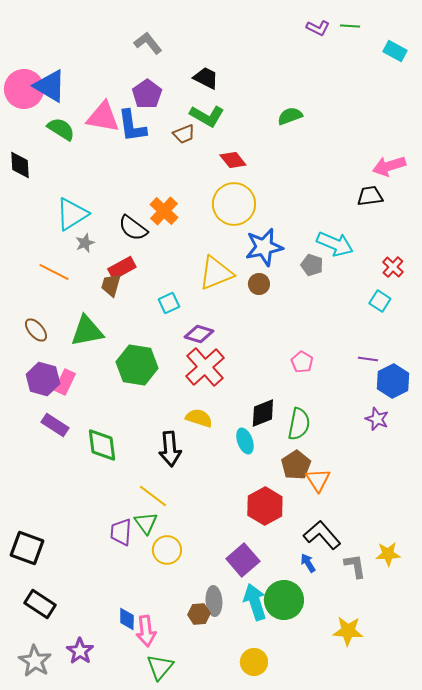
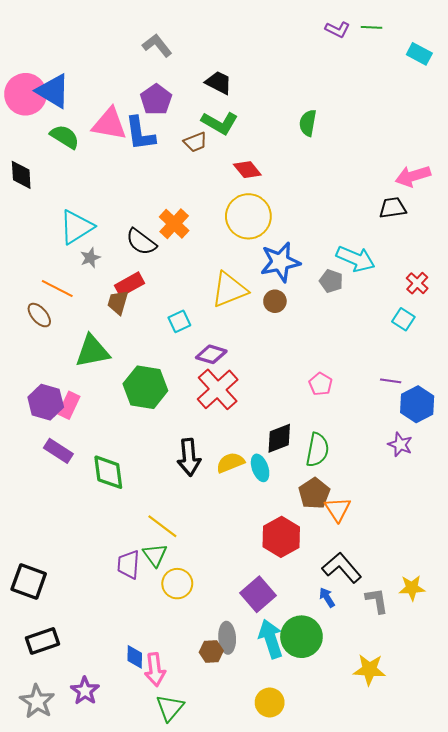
green semicircle: (290, 116) -> (308, 123), turned -60
brown ellipse: (36, 330) -> (39, 315), moved
yellow semicircle: (199, 418) -> (230, 463), moved, turned -40
black arrow: (170, 449) -> (189, 457), moved
black rectangle: (40, 604) -> (42, 641), turned -52

